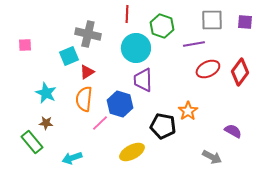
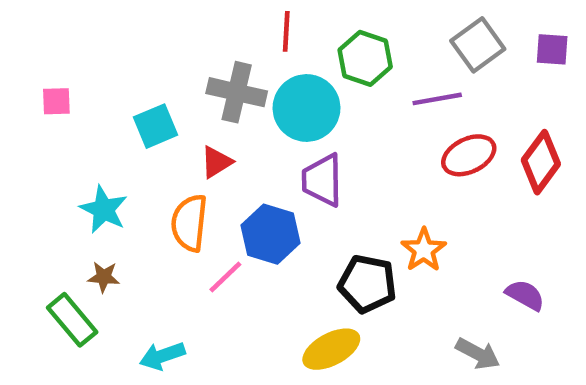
gray square: (212, 20) -> (478, 45), turned -35
gray cross: (88, 34) -> (237, 92), moved
red triangle: (87, 72) -> (216, 162), moved
yellow ellipse: (132, 152) -> (331, 349), moved

